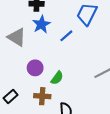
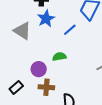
purple circle: (35, 68) -> (39, 69), moved
green semicircle: (57, 78) -> (59, 57), moved, turned -136

